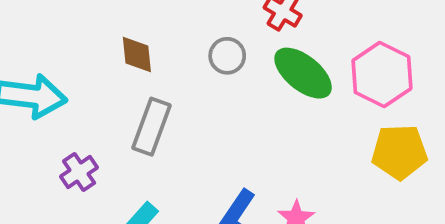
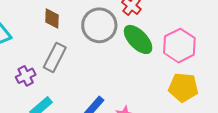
gray circle: (227, 56) -> (99, 25), size x1.8
purple cross: (79, 172) -> (26, 76), moved

